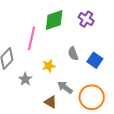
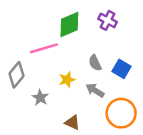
pink line: (32, 38) -> (44, 48), turned 65
gray arrow: (65, 87) -> (95, 90), moved

